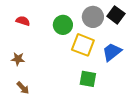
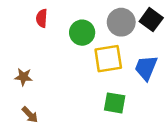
red semicircle: (23, 21) -> (42, 18), moved, turned -104
yellow square: (83, 45) -> (108, 59), turned -30
blue trapezoid: (112, 52) -> (146, 68), turned -30

